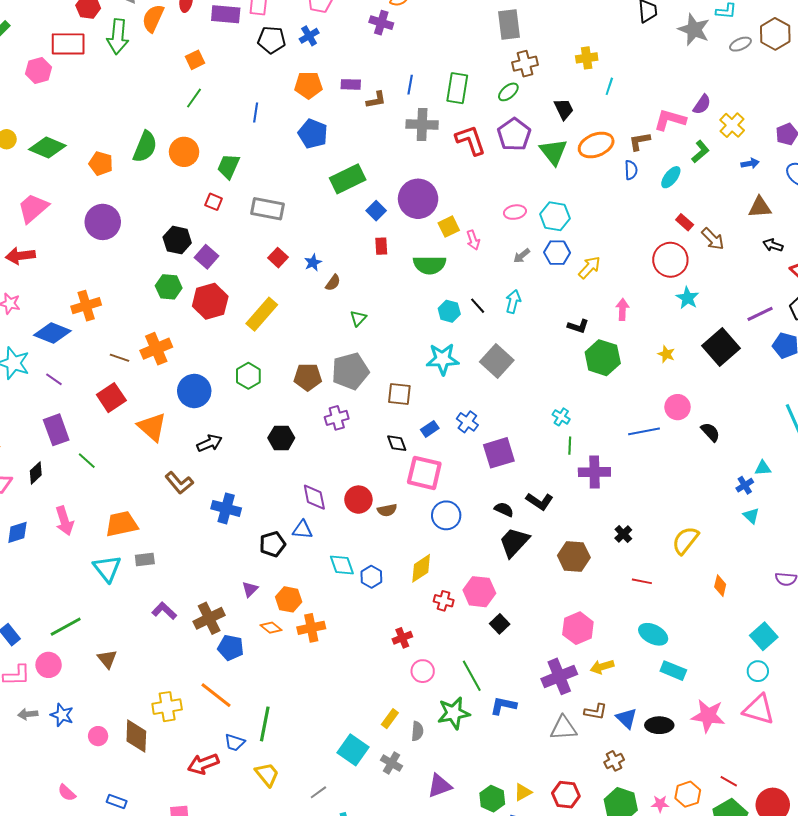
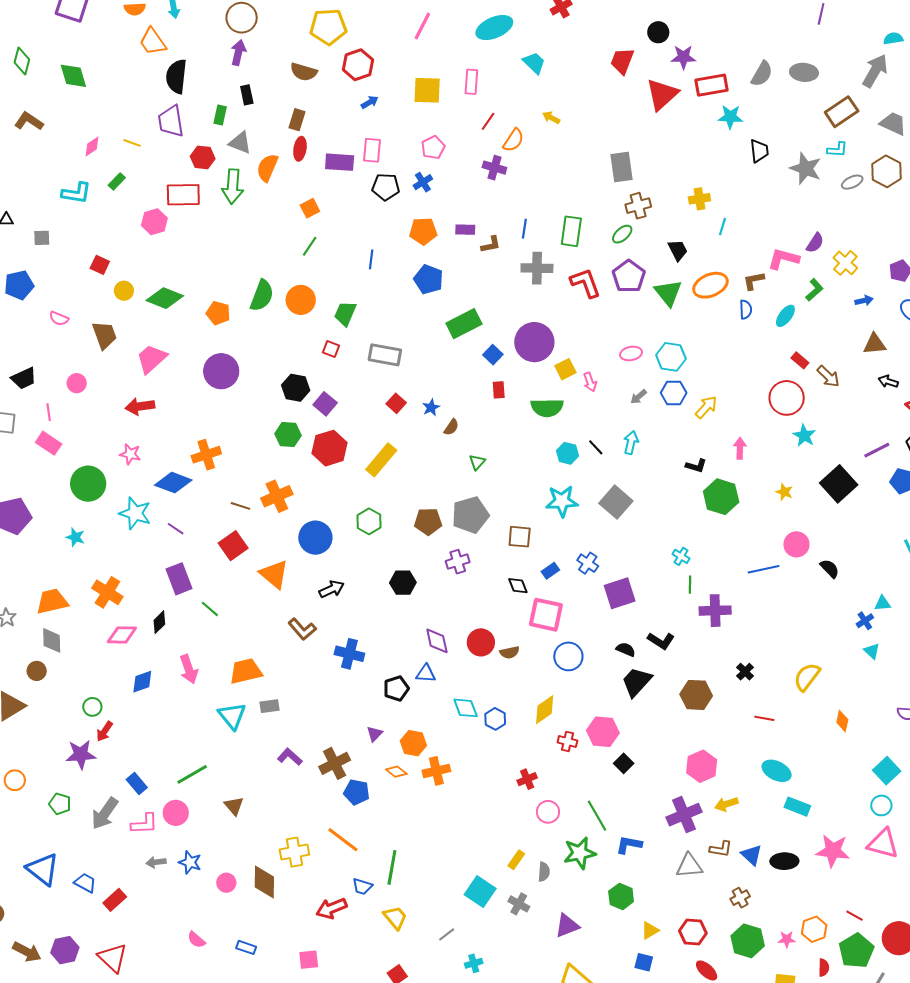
green hexagon: (492, 799) -> (621, 896), moved

